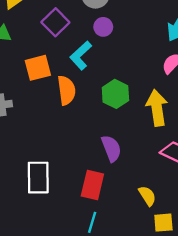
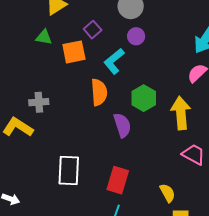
purple square: (55, 22) -> (93, 30), size x0.7
orange square: (38, 68) -> (74, 52), moved
purple semicircle: (111, 148) -> (122, 125), moved

